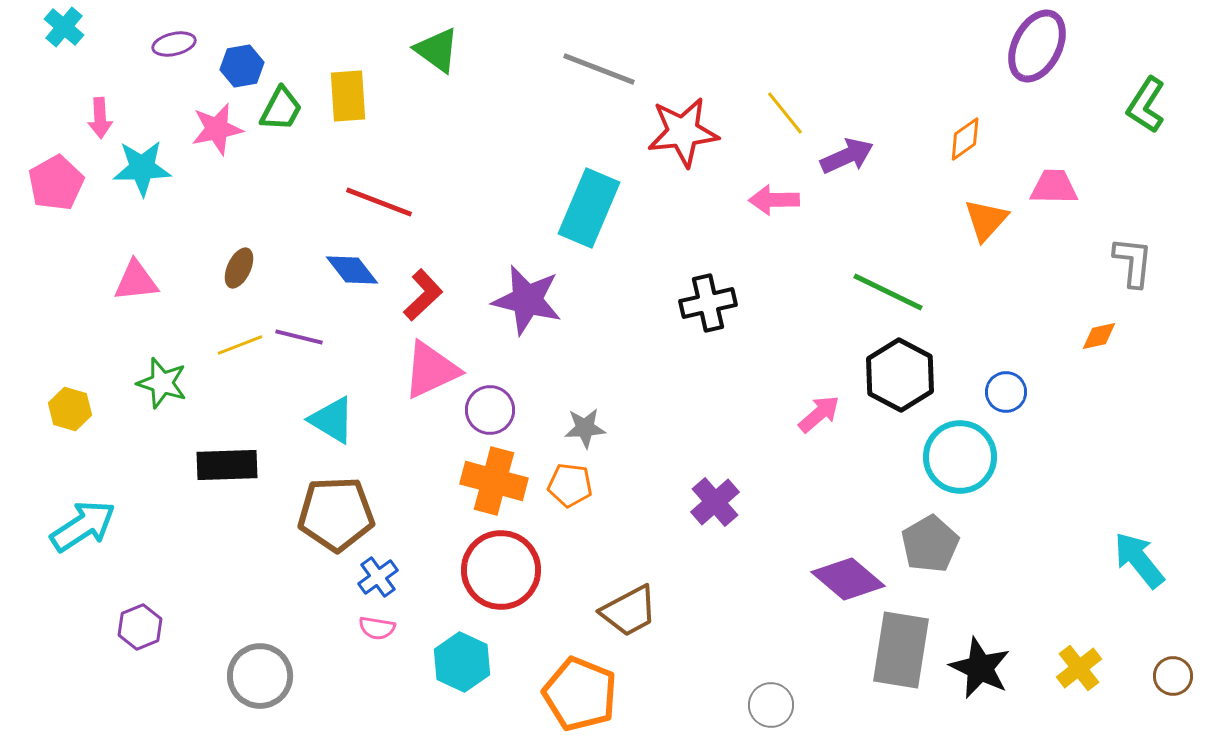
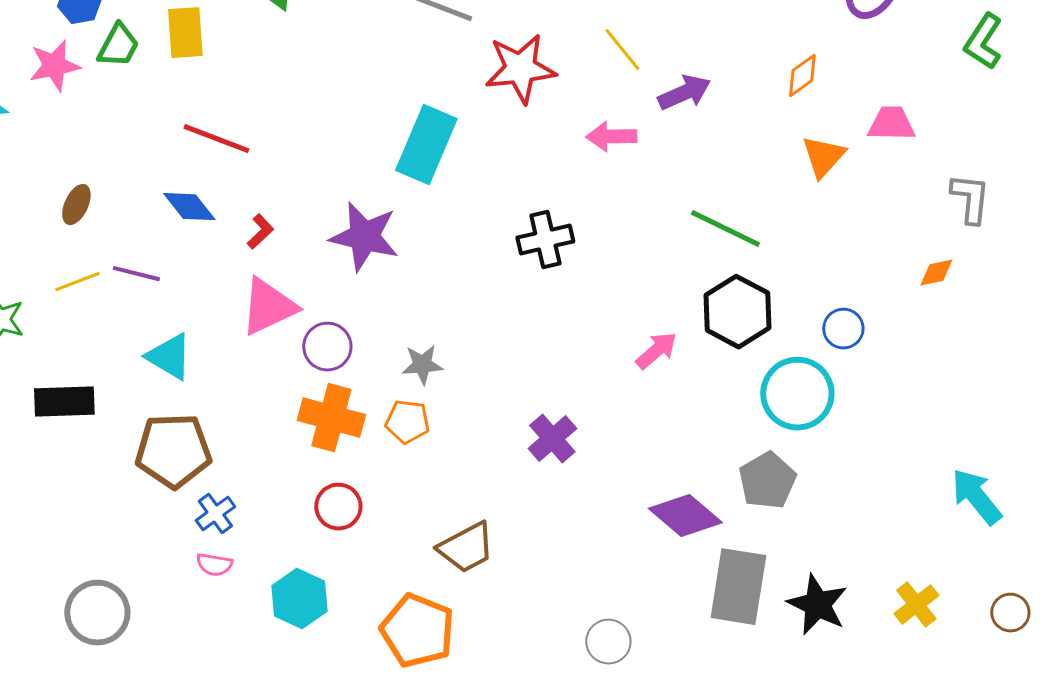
red L-shape: (423, 295) -> (260, 232), size x0.7
red circle: (501, 570) -> (338, 507), size x0.6

